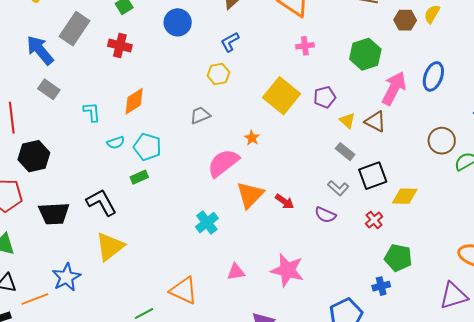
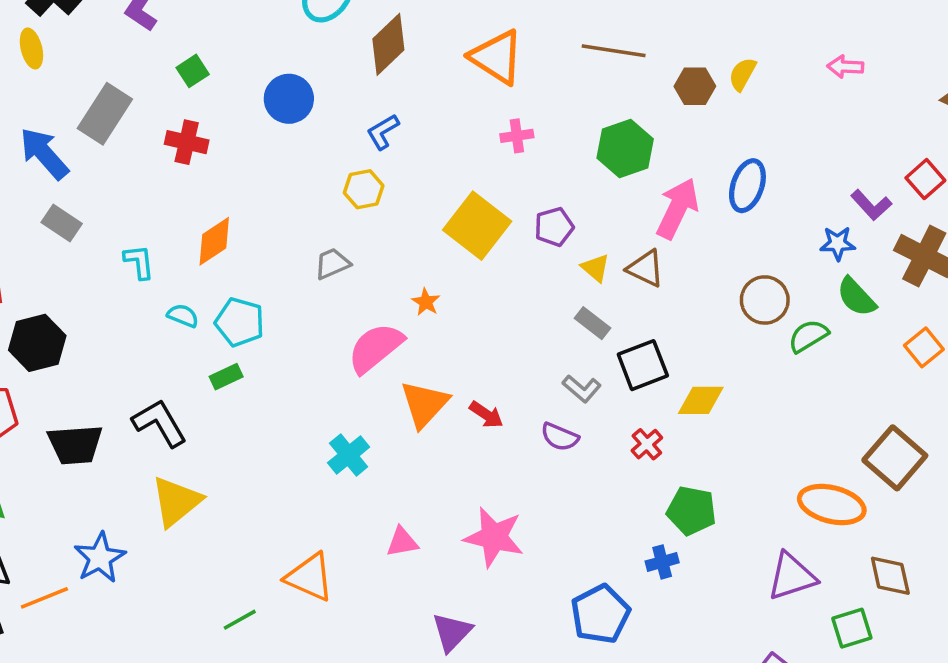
cyan semicircle: (116, 143) -> (183, 316), turned -138

